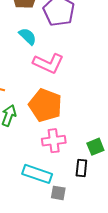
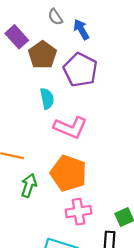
cyan semicircle: (28, 36) -> (47, 99), turned 36

